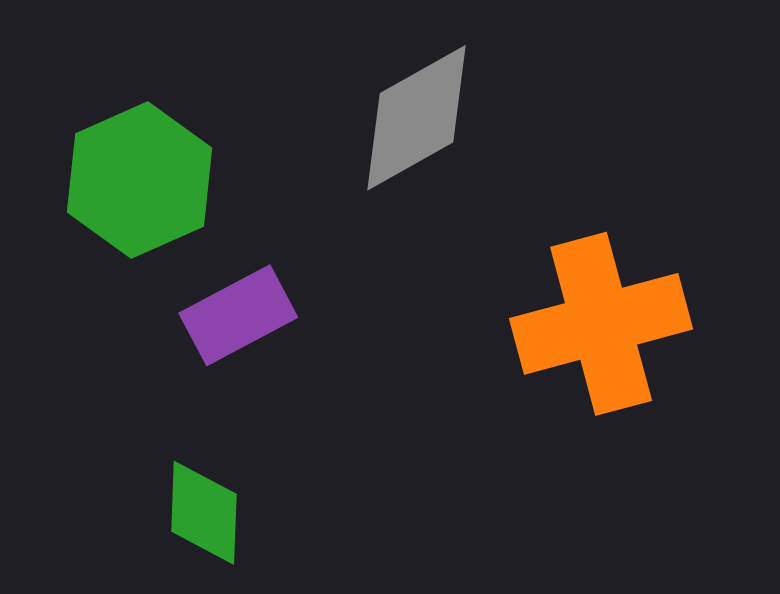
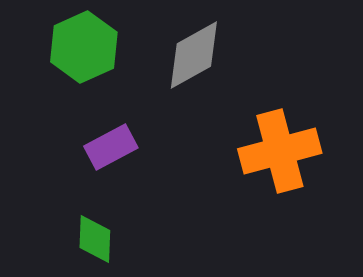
green hexagon: (140, 180) -> (84, 47), moved

